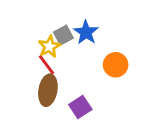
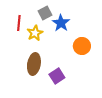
gray square: (63, 35) -> (45, 13), moved
red line: (47, 65) -> (19, 23), moved, turned 42

